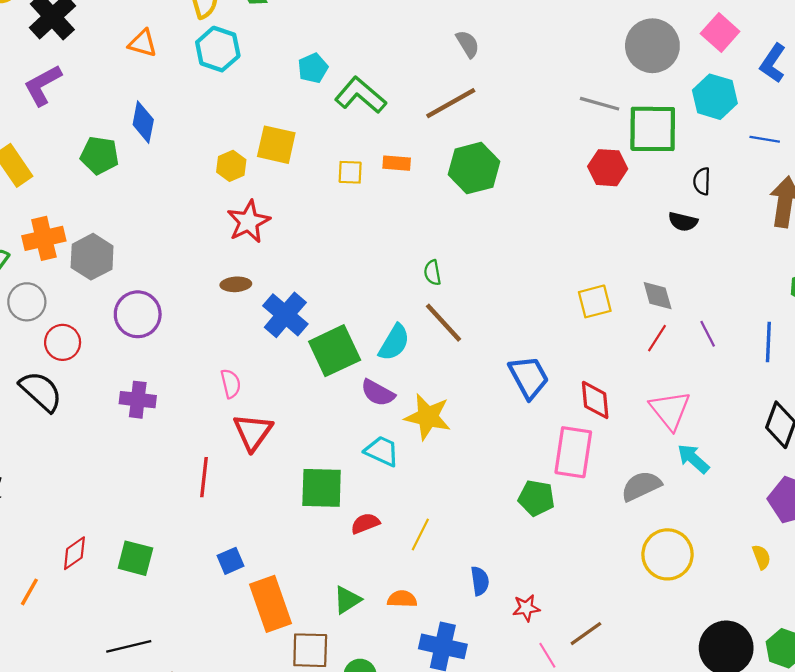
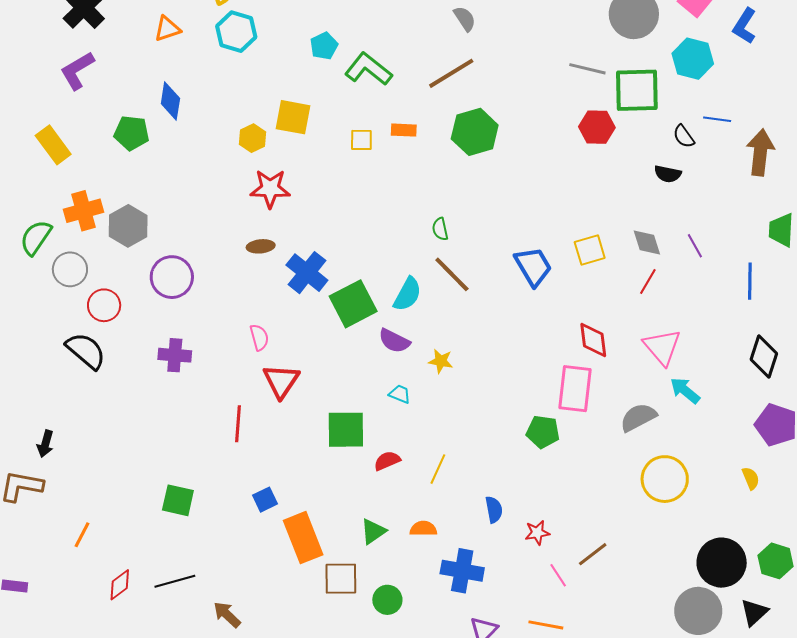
orange triangle: (143, 43) -> (167, 29), turned -32
blue line: (765, 139) -> (717, 119), moved
black semicircle: (702, 181) -> (684, 136), turned -35
red star: (249, 222) -> (270, 189), turned 30
purple line: (708, 334) -> (695, 246), moved
blue trapezoid: (529, 377) -> (533, 266), moved
yellow star: (428, 417) -> (441, 361), size x0.6
cyan trapezoid: (382, 451) -> (400, 394), size x0.7
red diamond: (74, 553) -> (120, 585), moved

